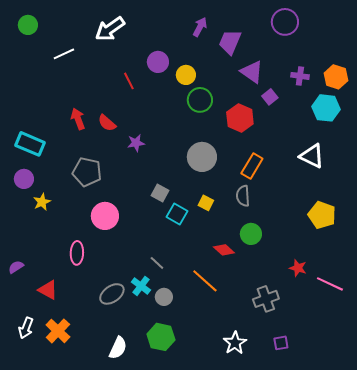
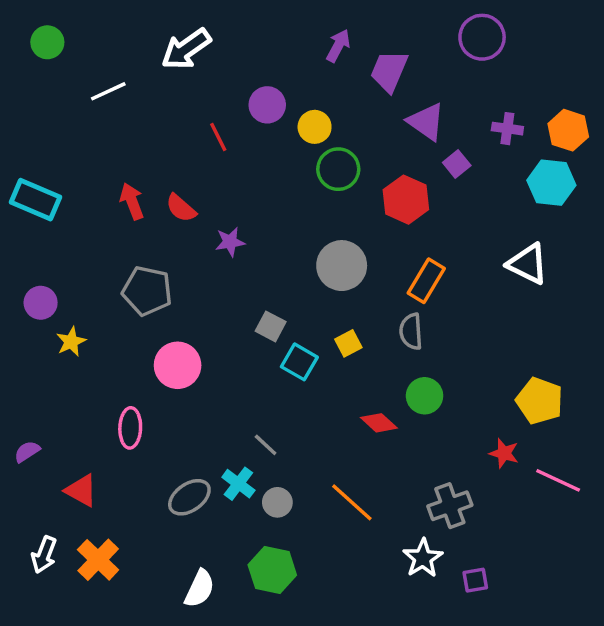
cyan rectangle: (30, 144) -> (36, 200), moved
yellow square: (206, 203) -> (348, 343), turned 35
yellow pentagon: (322, 215) -> (540, 401), moved
orange line: (205, 281) -> (352, 502), moved
white star: (235, 343) -> (423, 558), moved

